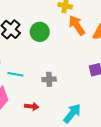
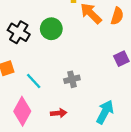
cyan line: (15, 74) -> (34, 81), turned 49

